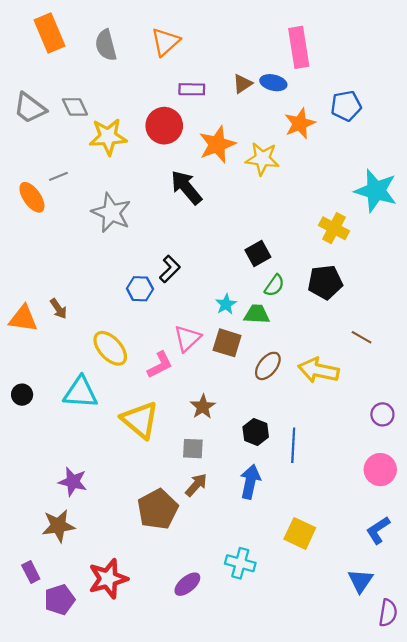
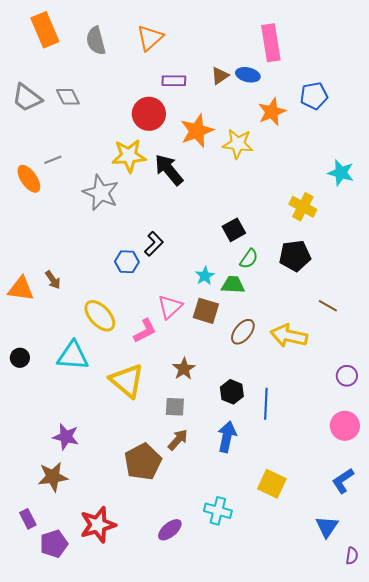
yellow star: (108, 137) -> (129, 156), moved
cyan star: (376, 191) -> (341, 173), size x0.7
purple semicircle: (388, 613) -> (352, 556), size x0.7

